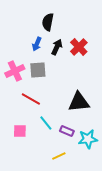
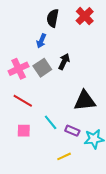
black arrow: (57, 47) -> (64, 61), moved
red cross: (79, 47) -> (85, 16), moved
gray square: (38, 70) -> (42, 68), turned -30
red line: (31, 99) -> (23, 101), moved

